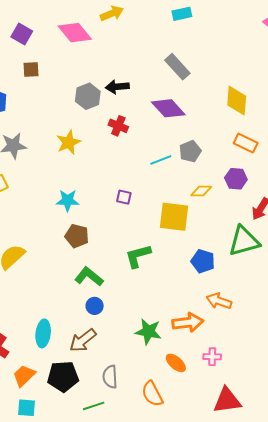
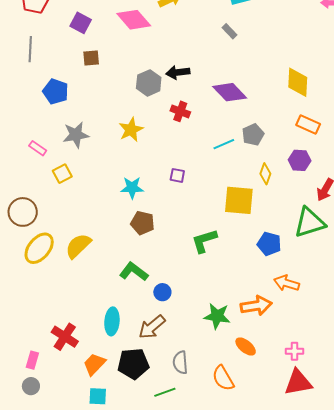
gray rectangle: (177, 67) -> (230, 31), moved, size x0.6
yellow diamond: (201, 191) -> (265, 174), turned -70
purple square: (124, 197) -> (177, 175), moved
green L-shape: (89, 277) -> (134, 272), moved
pink cross: (212, 357) -> (295, 351), moved

